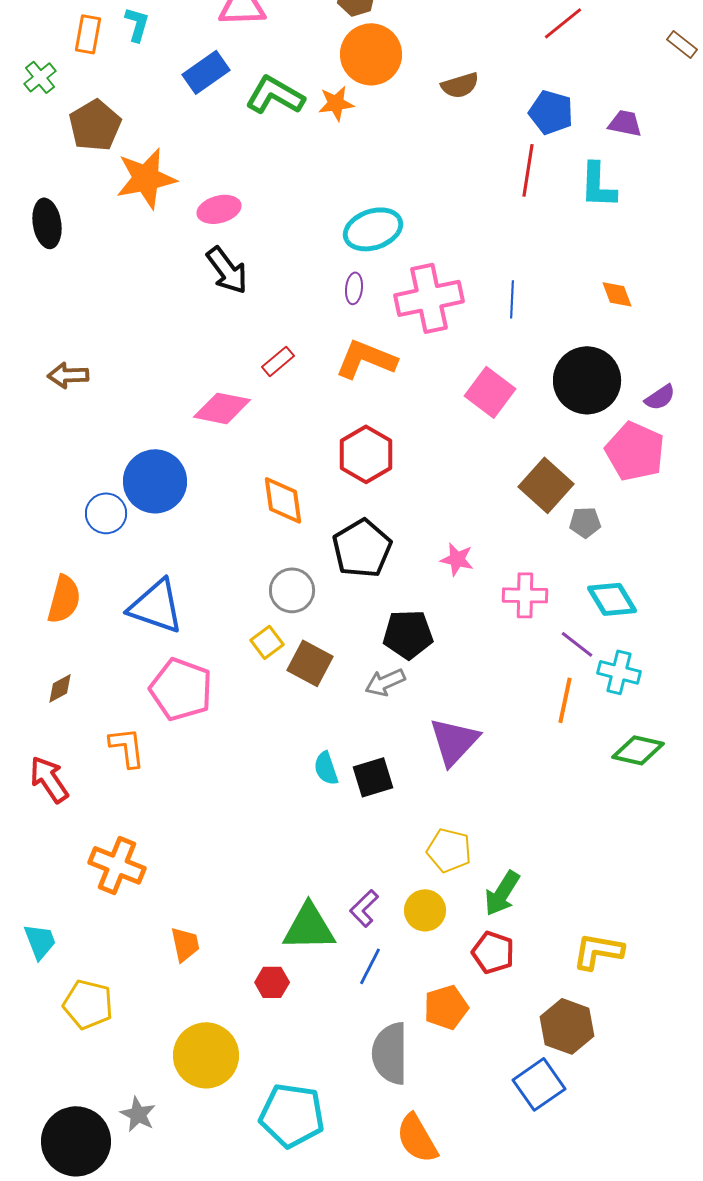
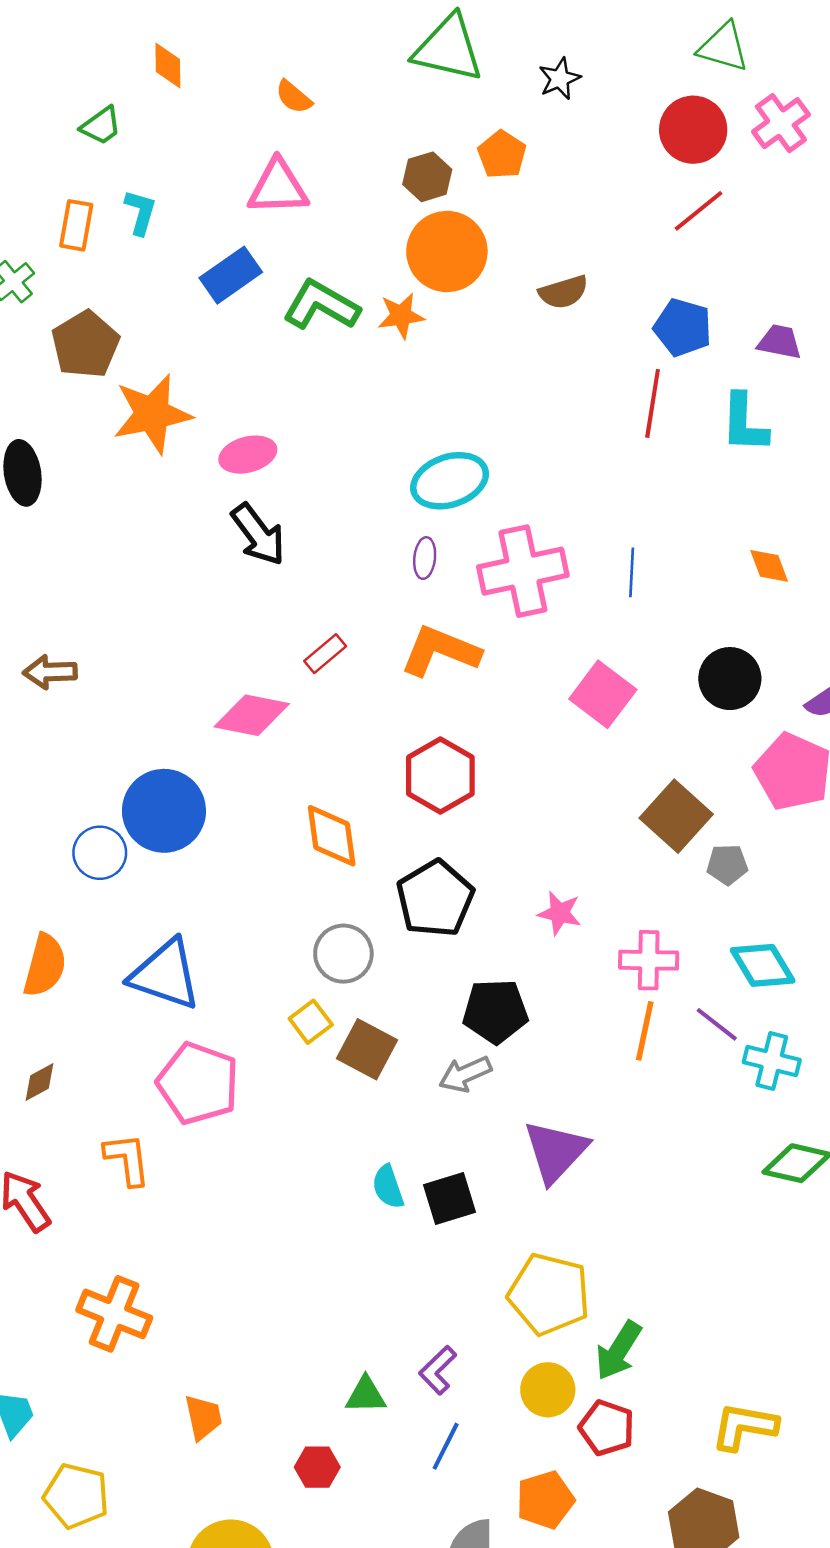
black circle: (587, 380) -> (730, 679), size x0.7
orange line: (565, 700) -> (645, 1031), moved
yellow pentagon: (449, 850) -> (549, 1294), size x1.4
yellow circle: (425, 910) -> (548, 1390), moved
green triangle: (309, 927) -> (366, 1395), size x0.6

